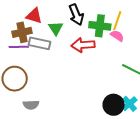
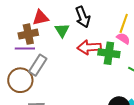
red triangle: (34, 16) -> (41, 18), turned -30
green cross: (100, 26) -> (109, 53), moved
gray rectangle: (39, 43) -> (38, 65), moved, turned -70

